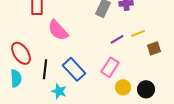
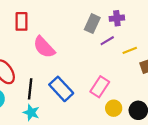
purple line: (117, 39) -> (107, 41), moved
cyan star: (59, 91) -> (31, 112), moved

